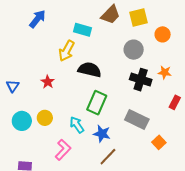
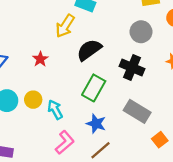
black semicircle: (90, 70) -> (89, 50), turned -55
black cross: (141, 80) -> (132, 67), moved
cyan arrow: (77, 125) -> (55, 110), moved
pink L-shape: (63, 150) -> (65, 142), moved

